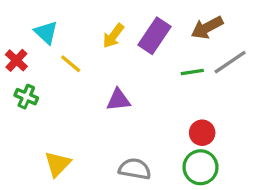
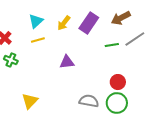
cyan triangle: (46, 32) -> (36, 21), moved, turned 35
yellow line: (71, 64) -> (38, 40), turned -56
gray semicircle: (135, 169) -> (89, 101), moved

